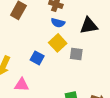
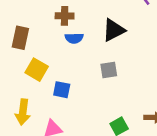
yellow square: (58, 43) -> (37, 70), moved

